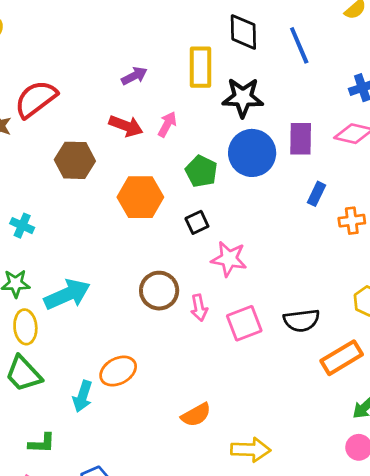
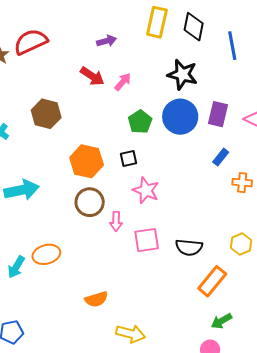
yellow rectangle: (201, 67) -> (157, 22), moved
brown hexagon: (75, 160) -> (46, 114), moved
orange hexagon: (140, 197) -> (87, 161), moved
orange rectangle: (342, 358) -> (212, 281), turned -32

